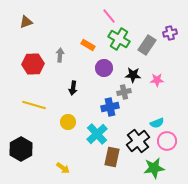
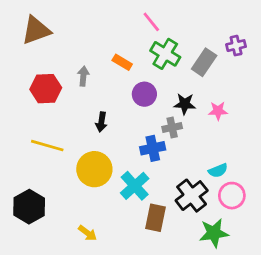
brown triangle: (26, 22) -> (36, 30), size x1.6
yellow circle: (68, 122) -> (94, 169), size x1.6

